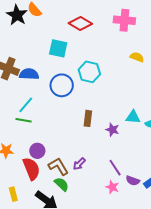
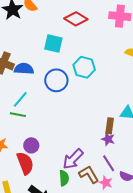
brown rectangle: (88, 118) -> (110, 126), moved
purple star: (112, 130) -> (108, 139), moved
purple arrow: (79, 164) -> (73, 159), size x1.6
brown L-shape: (58, 166) -> (89, 174), moved
green semicircle: (62, 184) -> (64, 178), moved, turned 42

